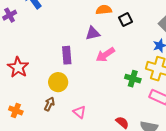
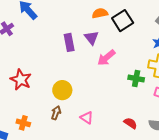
black square: (126, 20) -> (123, 21), size x1.5
purple triangle: (93, 33) -> (91, 38), turned -49
purple rectangle: (67, 55) -> (69, 42), moved

